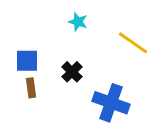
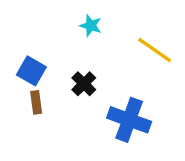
blue square: (27, 61) -> (31, 71), turned 30

